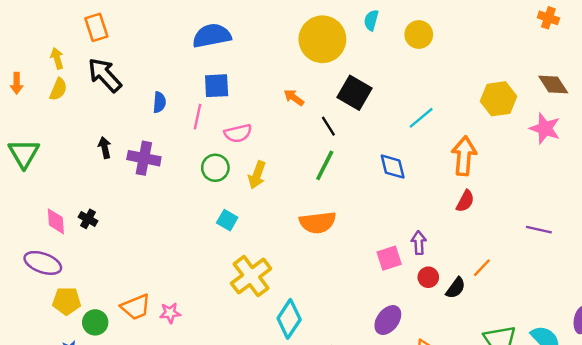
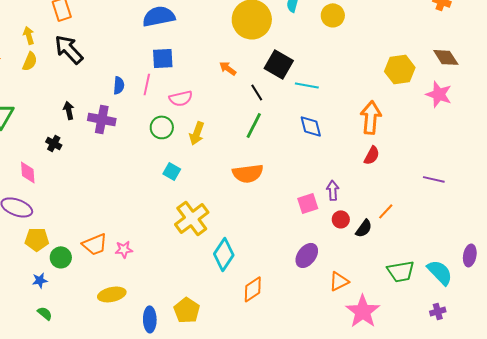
blue semicircle: (159, 102) -> (119, 85), moved
cyan line: (421, 118) -> (307, 85), moved, turned 50
black cross: (88, 219) -> (54, 143), moved

